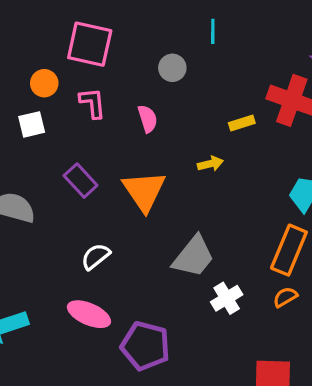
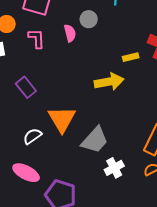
pink semicircle: (148, 119) -> (70, 33), moved
yellow arrow: (210, 164) -> (109, 82), size x1.8
orange triangle: (144, 191) -> (62, 119), moved

